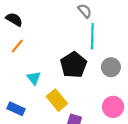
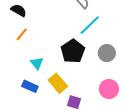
cyan line: (92, 36) -> (90, 25), turned 45
blue rectangle: (16, 109) -> (30, 86), moved

